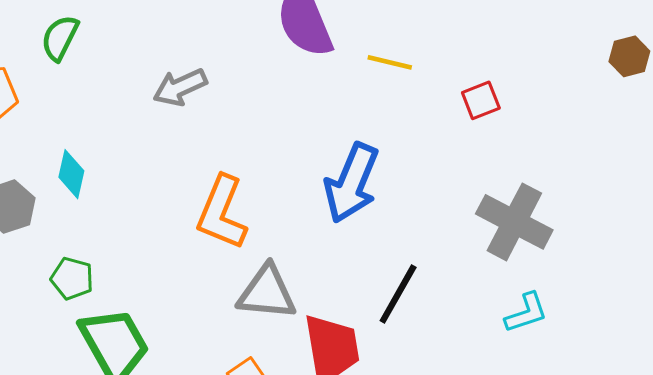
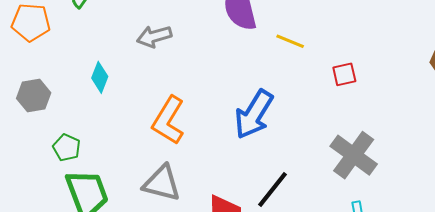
cyan diamond: (71, 174) -> (100, 77), moved
gray triangle: (267, 293) -> (162, 183), moved

